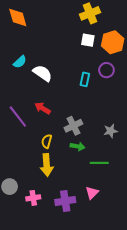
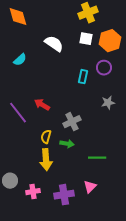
white semicircle: (43, 73) -> (54, 44), moved
gray star: (111, 131) -> (108, 103), moved
green arrow: (78, 146) -> (67, 144), moved

